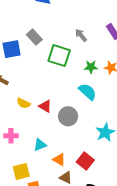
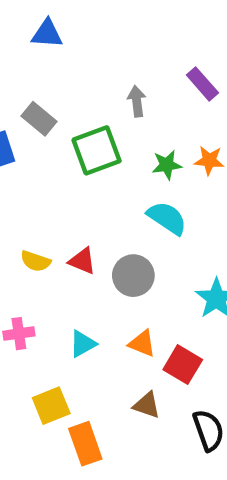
gray arrow: (81, 35) -> (137, 101), turned 40
green square: (59, 56) -> (97, 150), turned -30
orange triangle: (59, 159) -> (142, 344), moved

